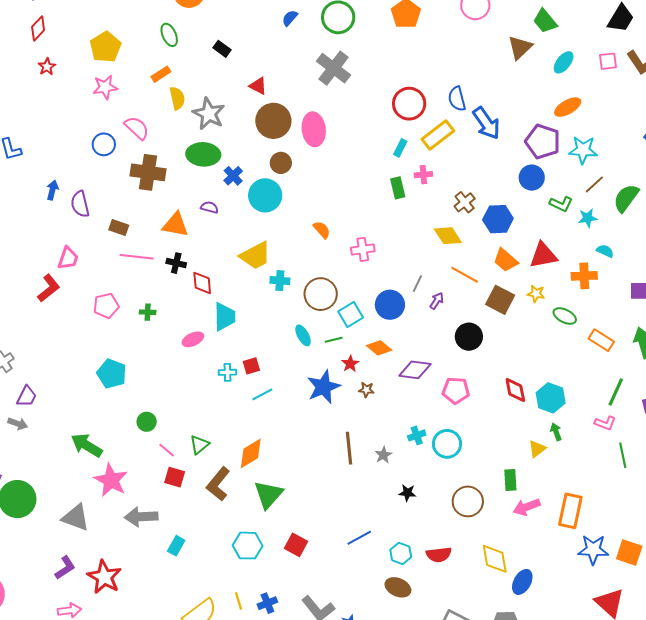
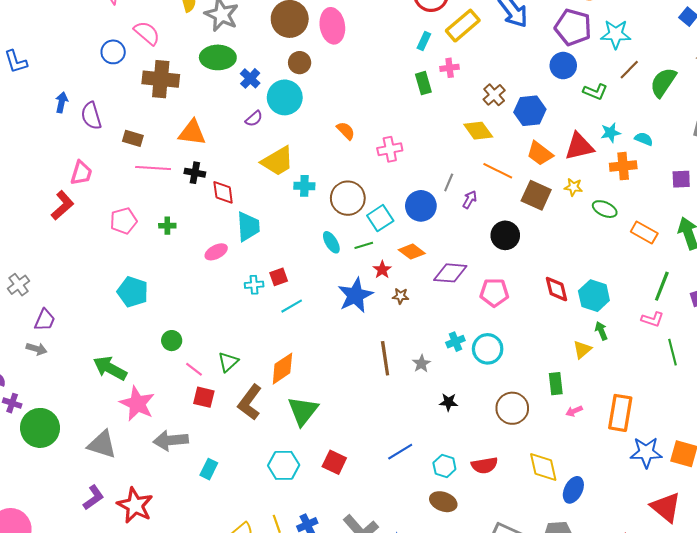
purple semicircle: (210, 207) -> (254, 119), moved, turned 126
cyan star: (588, 218) -> (611, 133), moved
pink arrow: (527, 507) -> (574, 411), size x0.6

